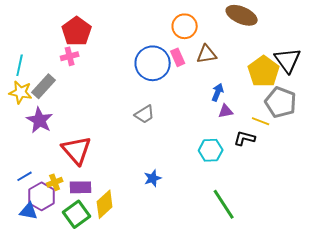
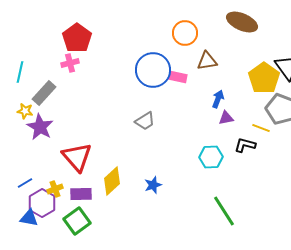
pink rectangle: (178, 57) -> (178, 77), moved, turned -54
yellow star: (21, 92) -> (25, 111), moved, size x0.7
yellow diamond: (105, 204) -> (112, 181), moved

